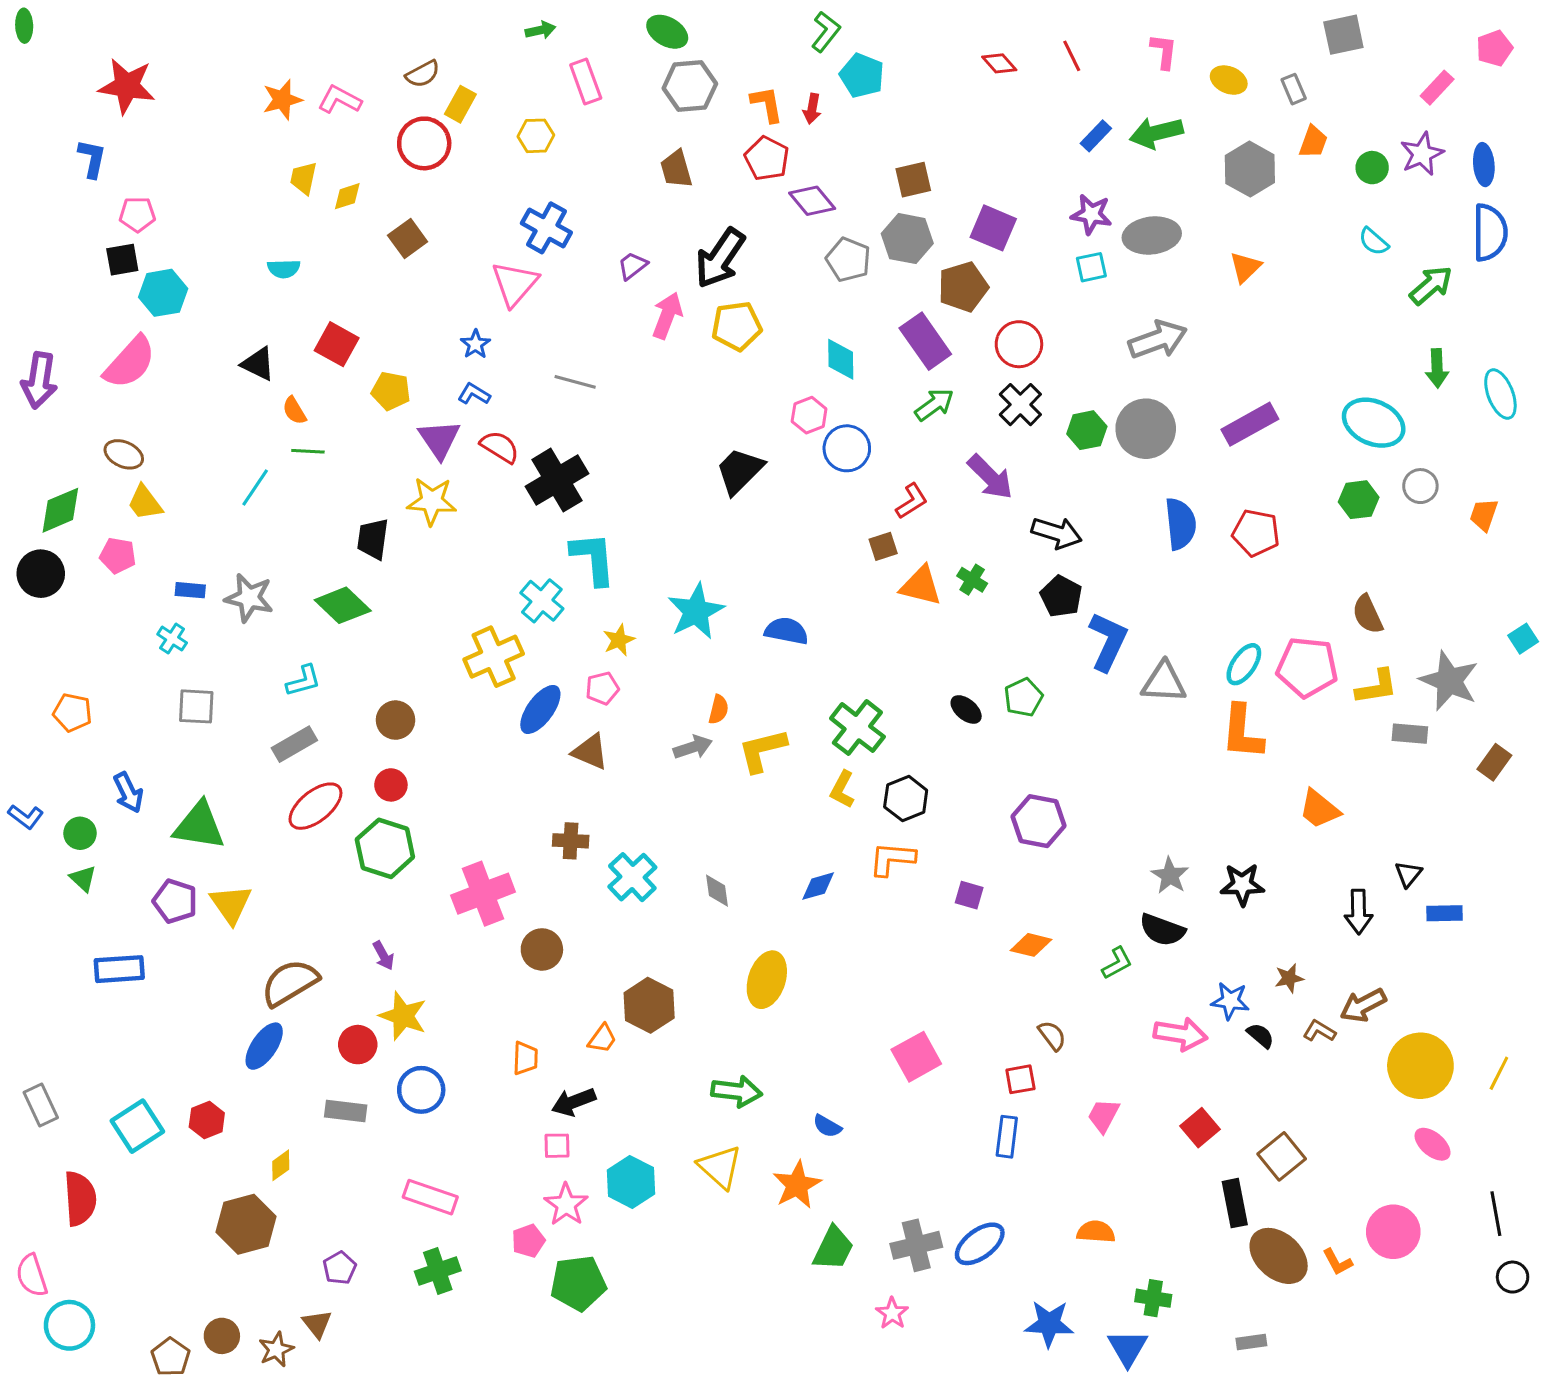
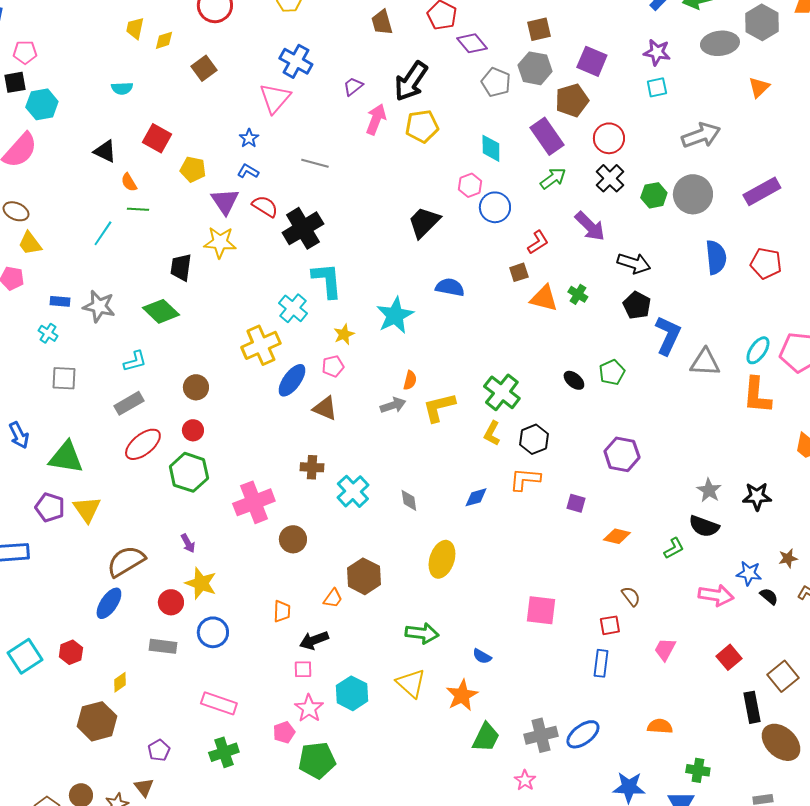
gray ellipse: (1152, 235) -> (720, 43), moved
blue semicircle: (786, 631) -> (450, 287), moved
pink square: (916, 1057) -> (541, 610), turned 36

